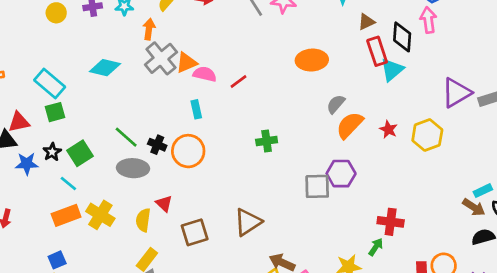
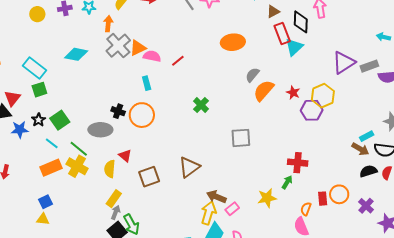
red triangle: (19, 122) -> (12, 98), turned -36
green line: (126, 137) -> (79, 149), moved
green cross: (267, 141) -> (201, 105), turned -35
purple hexagon: (341, 174) -> (312, 110), moved

